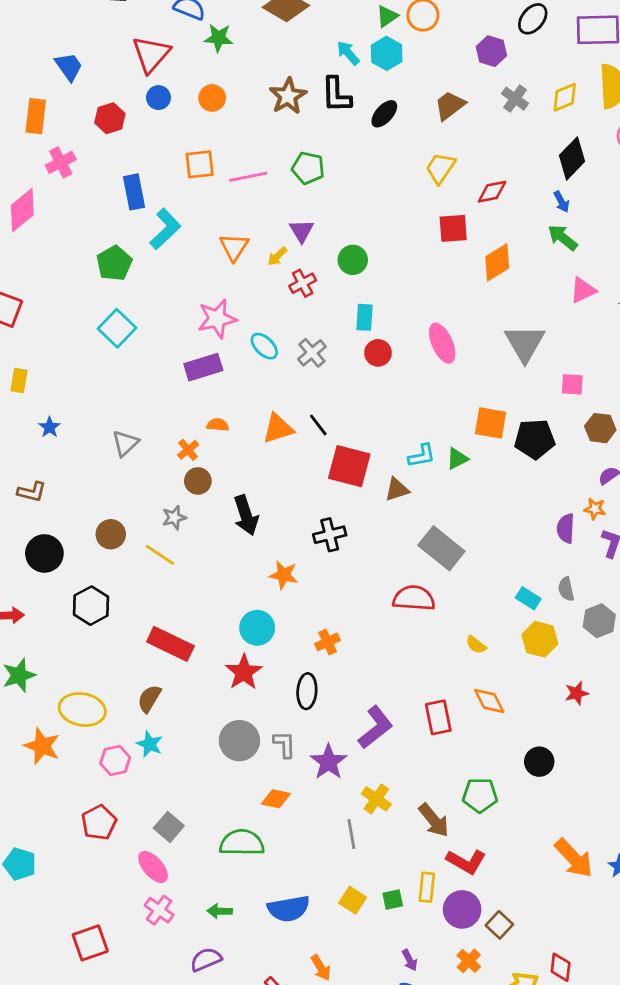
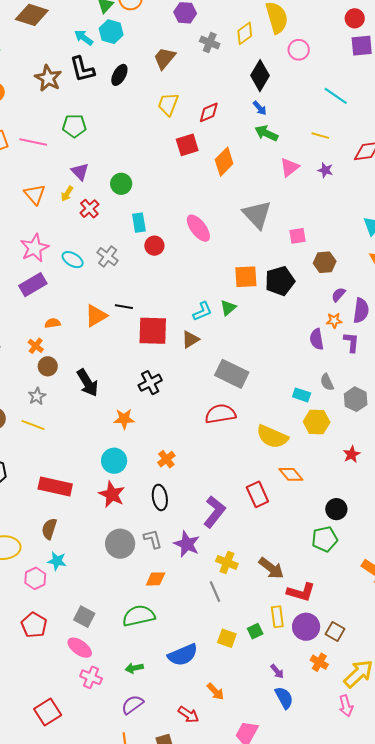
pink line: (248, 177) -> (33, 142), turned 36
black line: (318, 425) -> (124, 307), turned -30
yellow semicircle: (476, 645) -> (272, 437), size x2.0
green pentagon: (480, 795) -> (325, 539), moved

